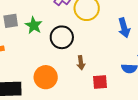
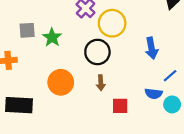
black circle: (62, 37) -> (97, 52), moved
orange circle: (46, 77) -> (61, 82), moved

